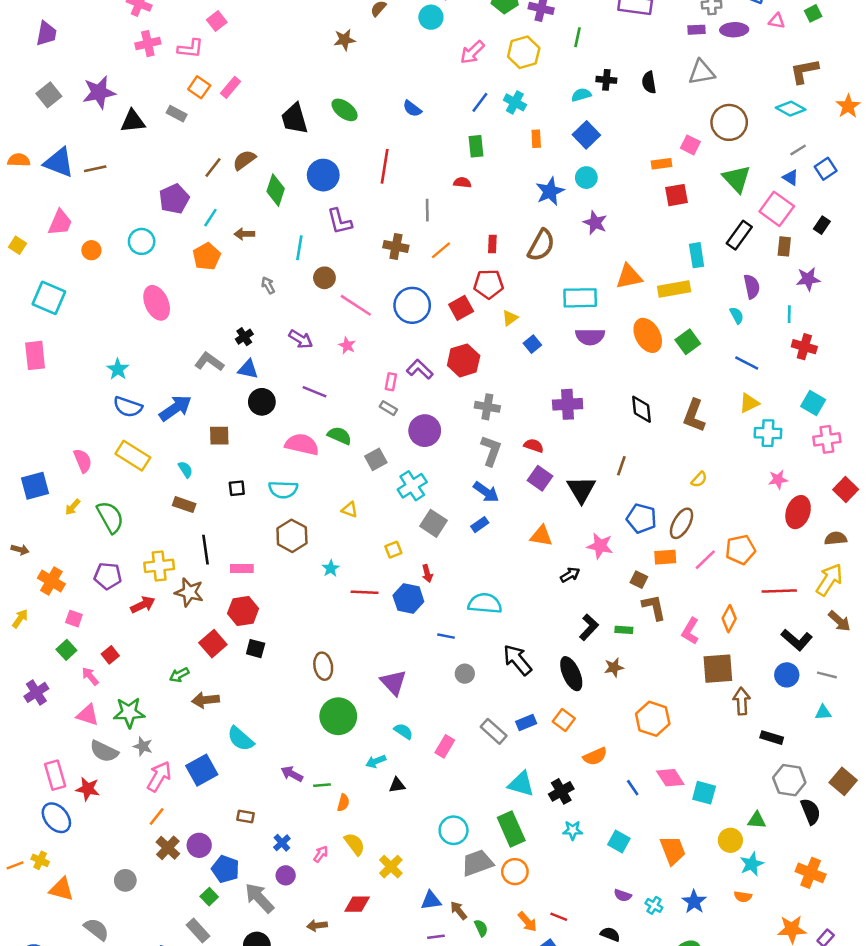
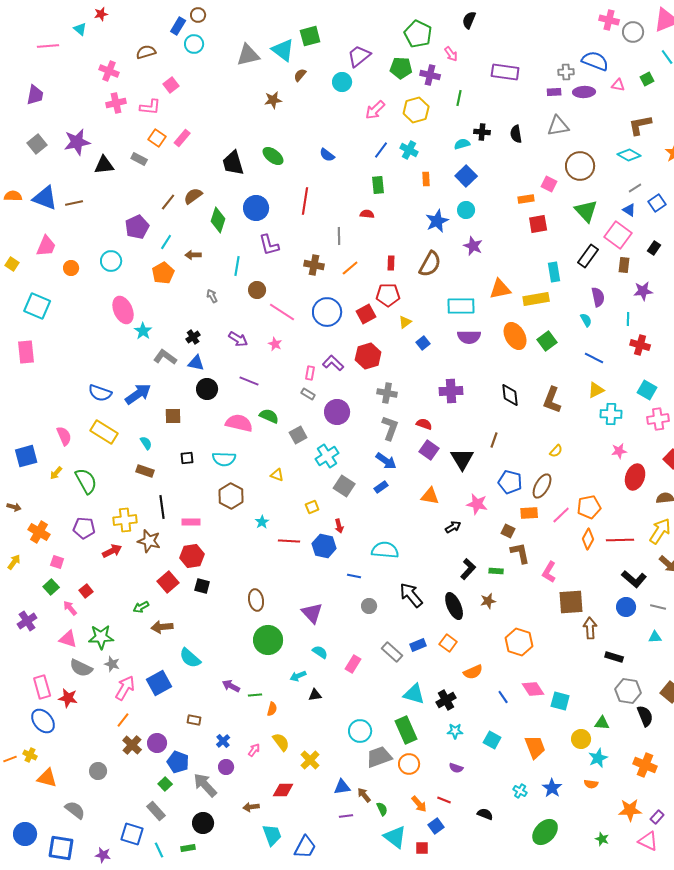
cyan star: (118, 369) -> (143, 331), moved
orange diamond: (729, 619) -> (588, 539), moved
purple semicircle: (623, 895) -> (456, 768), moved

